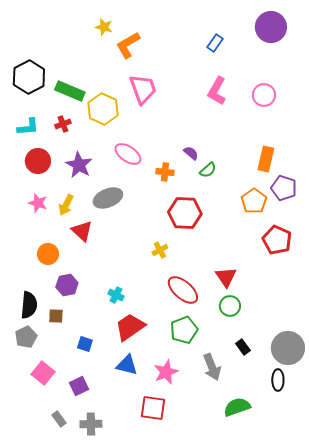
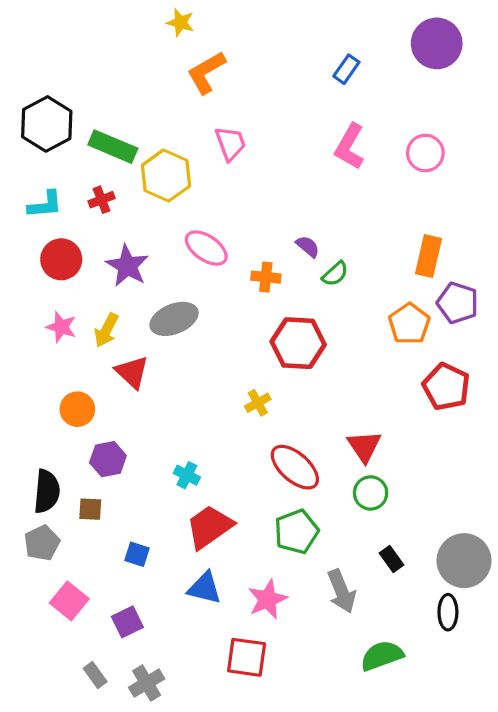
yellow star: (104, 27) -> (180, 22), moved
pink trapezoid: (143, 89) -> (230, 143), size x0.7
gray cross: (91, 424) -> (147, 683), turned -30

